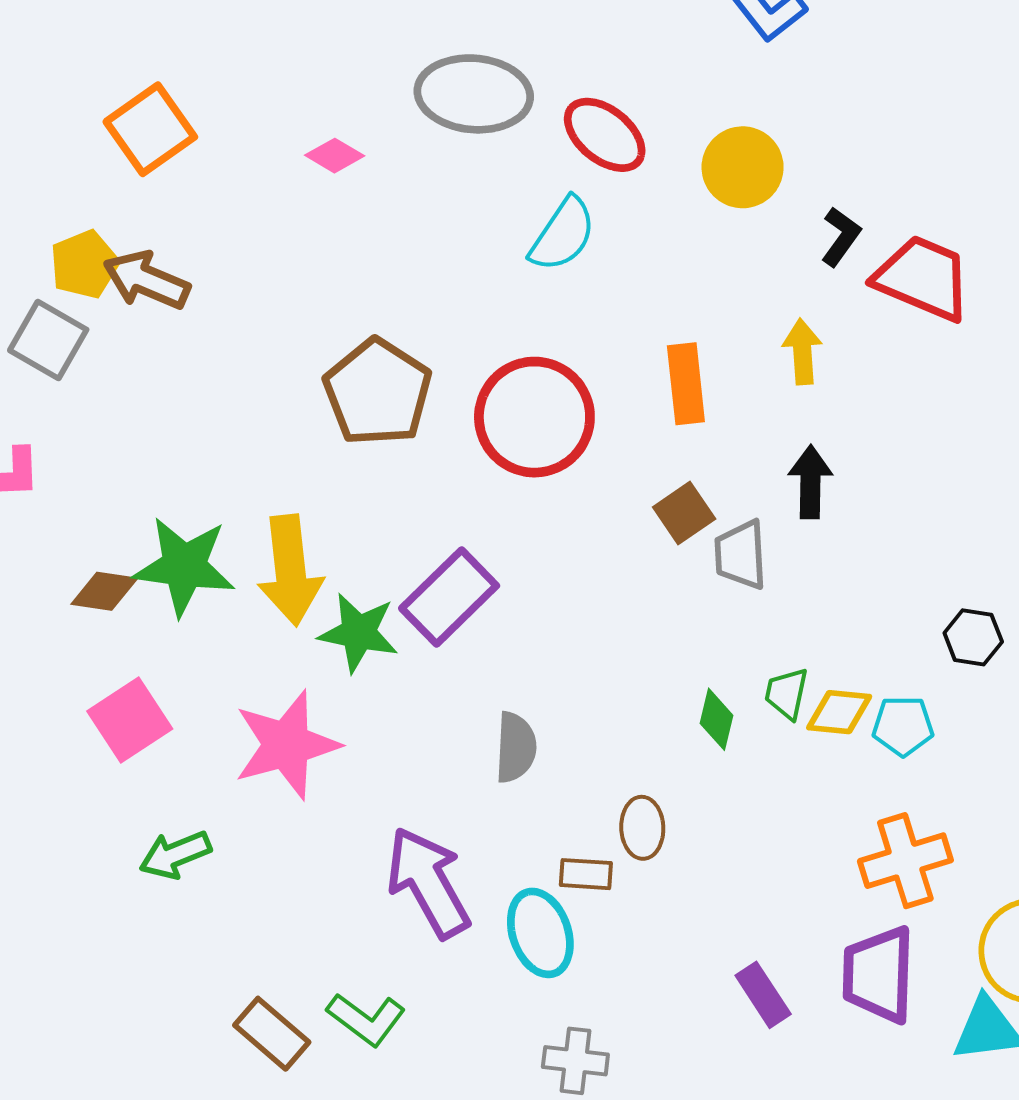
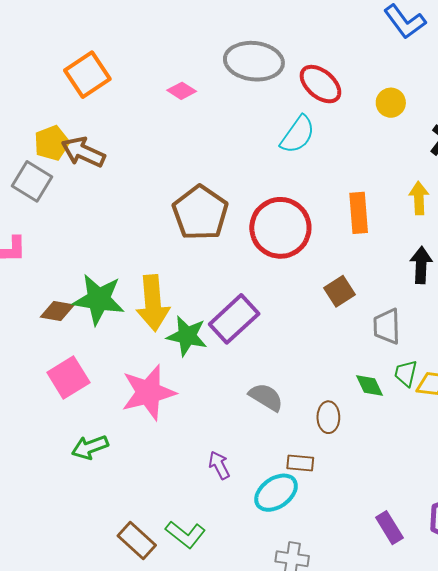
yellow circle: (743, 167) -> (391, 103), size x0.7
brown square: (684, 513) -> (340, 291), moved
gray trapezoid: (741, 555) -> (387, 326), moved
green diamond: (717, 719) -> (369, 386), turned -40
gray semicircle: (516, 747) -> (266, 397), turned -63
brown ellipse: (642, 828) -> (328, 417), moved
purple arrow: (428, 883) -> (219, 465), size x0.5
cyan ellipse: (540, 933) -> (276, 493), turned 72

